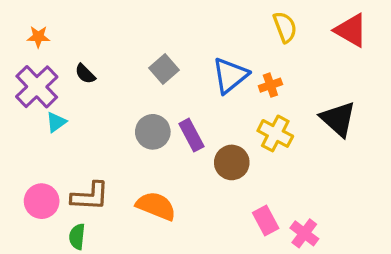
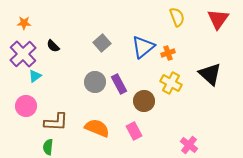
red triangle: (351, 30) -> (218, 19), turned 35
pink circle: (42, 201) -> (26, 106), moved
pink rectangle: (266, 220) -> (134, 131), moved

